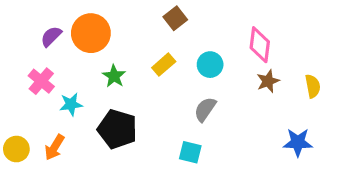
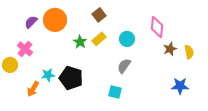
brown square: (175, 18) -> (99, 15), moved
green star: (114, 76) -> (80, 42), moved
brown star: (268, 81) -> (170, 49), moved
cyan star: (71, 104) -> (48, 75), moved
yellow circle: (16, 149) -> (10, 65), moved

